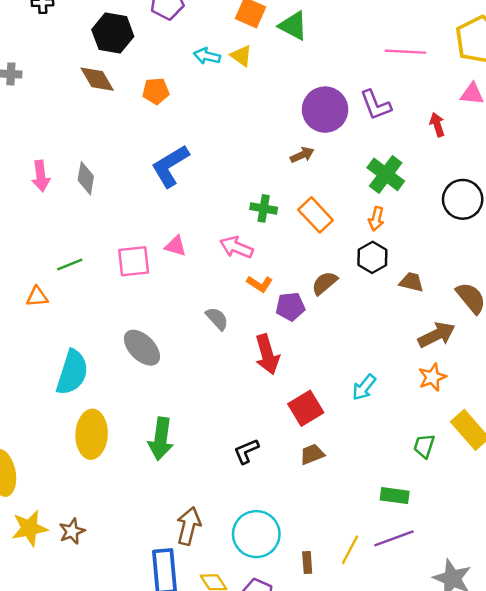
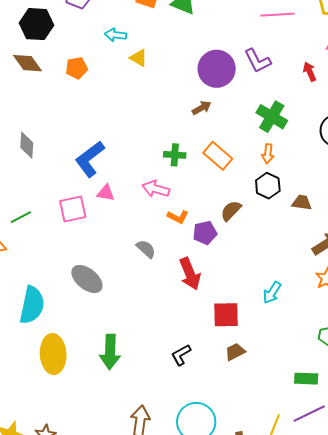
yellow triangle: (241, 56) -> (139, 58), moved
blue L-shape: (170, 166) -> (90, 159), moved
red square: (306, 408) -> (226, 315), turned 36

